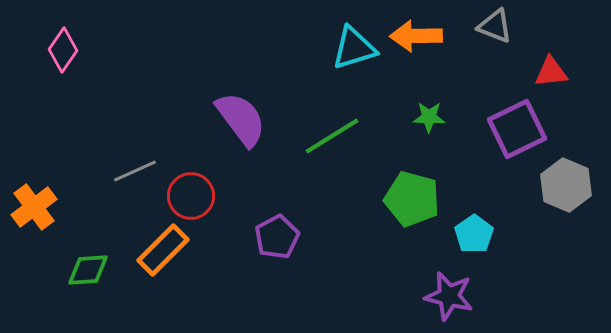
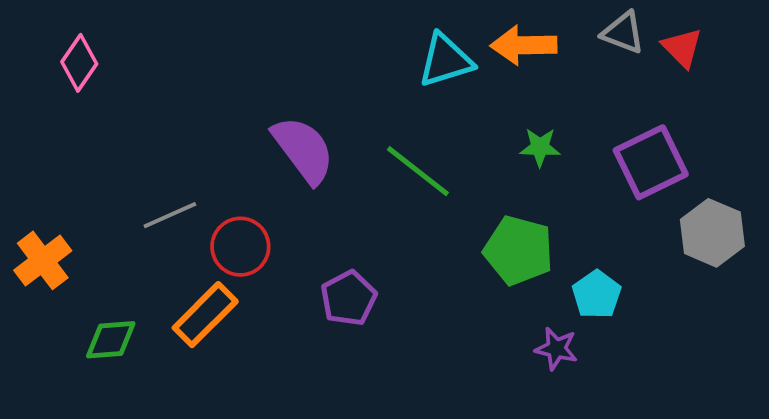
red triangle: (551, 72) -> (682, 48), moved, turned 51
green line: (332, 136) -> (418, 171), turned 70
purple star: (449, 296) -> (556, 349), moved, size x0.7

